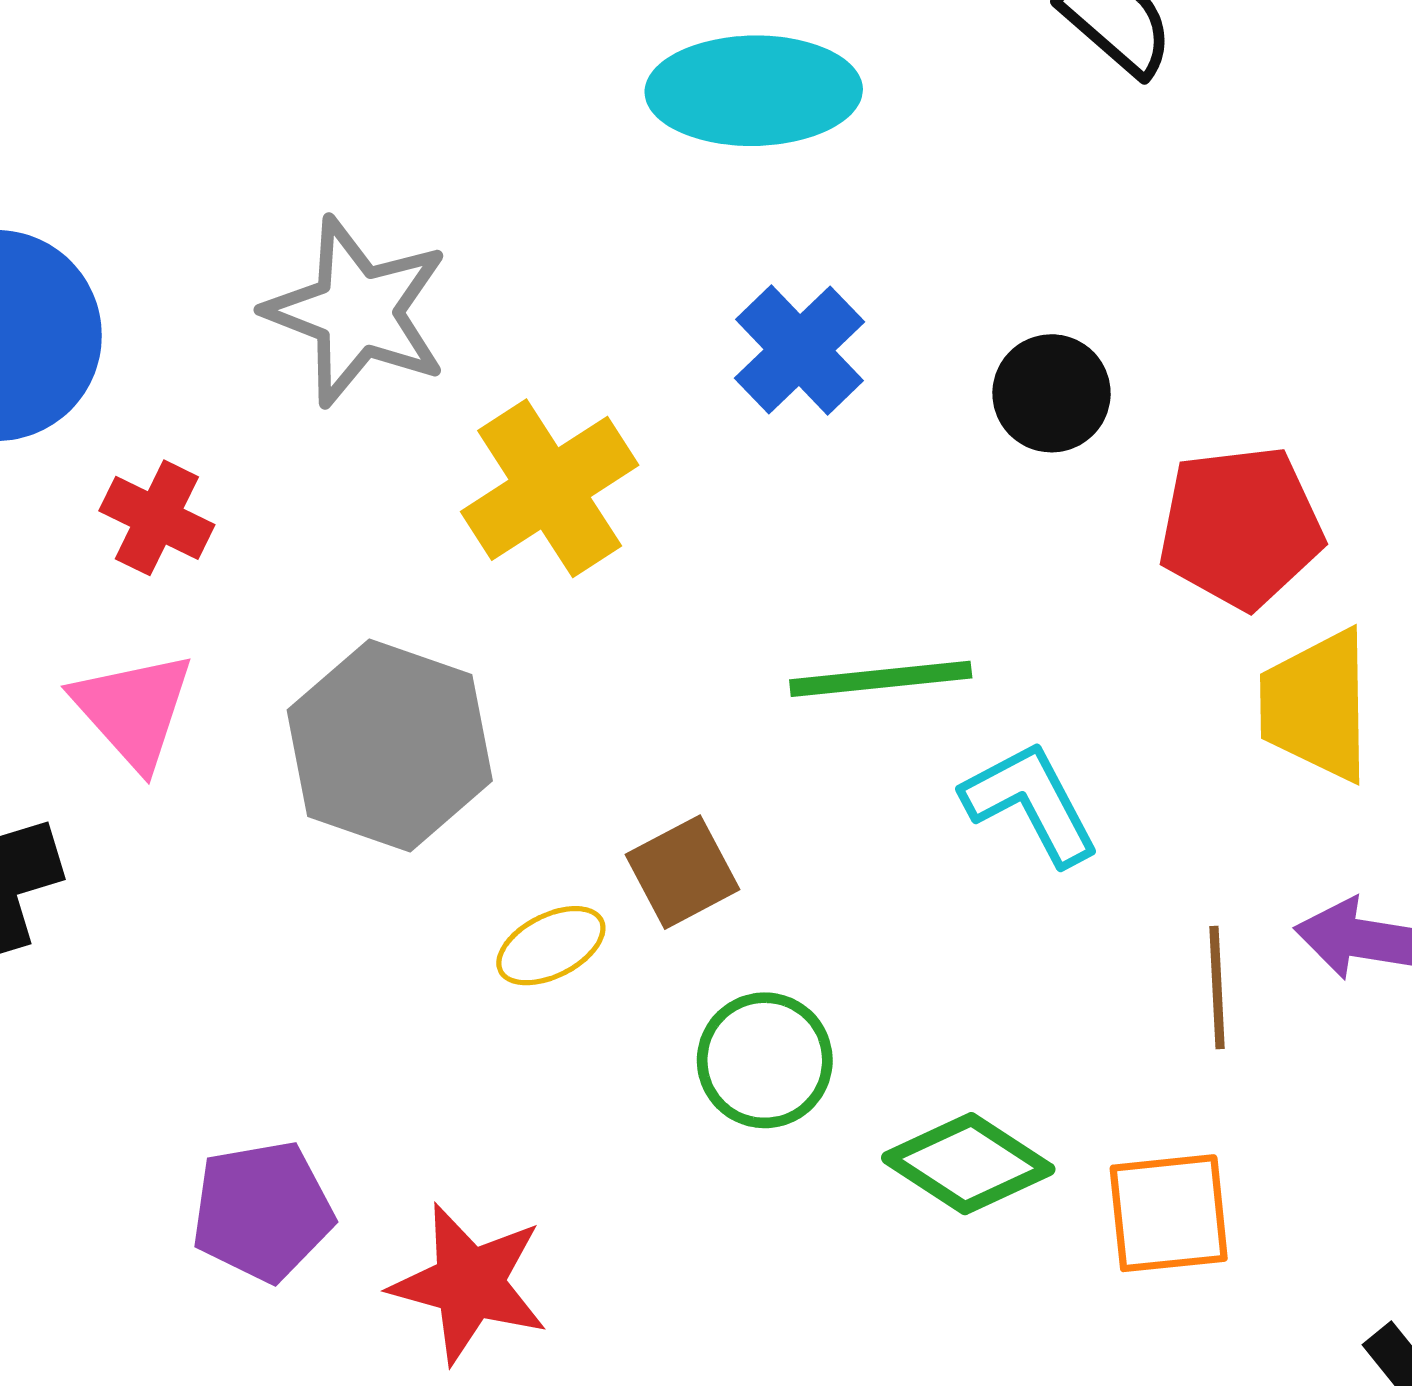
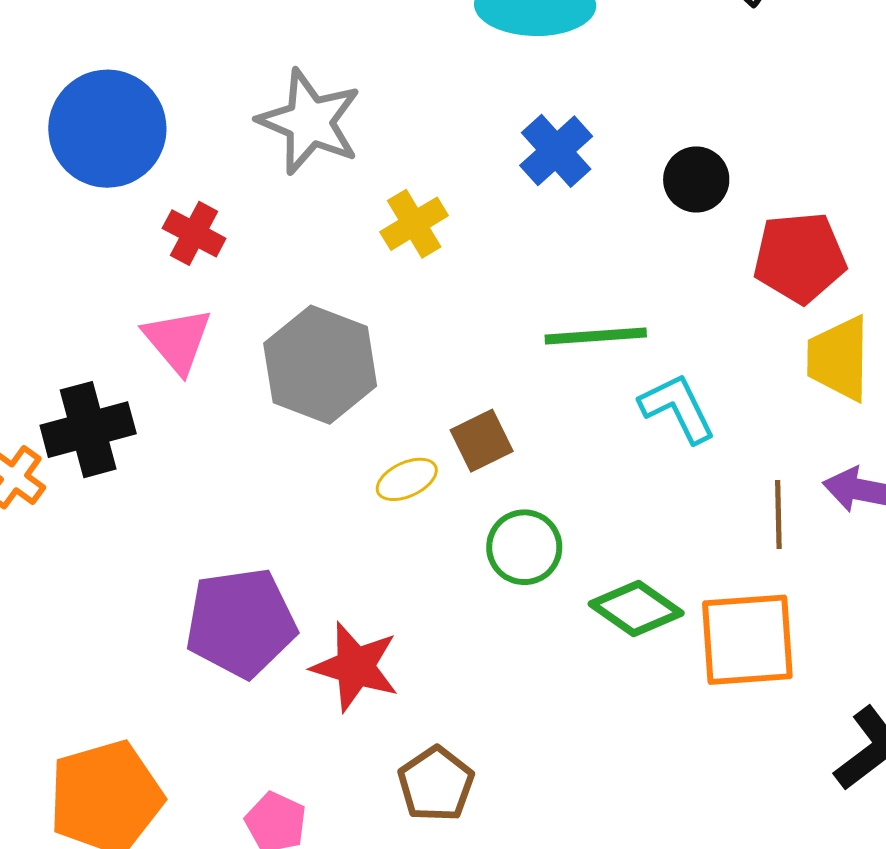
yellow cross: (550, 488) -> (414, 224), size x0.7
purple pentagon: (262, 1211) -> (241, 623), size x1.4
orange square: (1169, 1213) -> (747, 640), size x1.4

